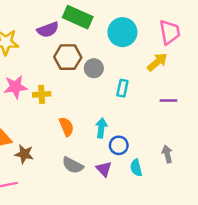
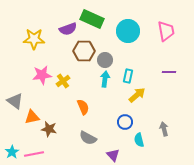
yellow arrow: (157, 62) -> (137, 95), moved
yellow cross: (42, 94) -> (63, 81), turned -32
purple line: (168, 101) -> (169, 72), moved
cyan arrow: (101, 128) -> (105, 79), moved
purple triangle: (104, 169) -> (113, 155), moved

